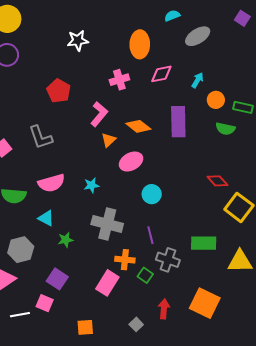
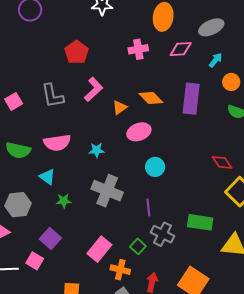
gray ellipse: (198, 36) -> (211, 27), moved
pink L-shape: (99, 114) -> (93, 89), moved
orange cross: (125, 260) -> (120, 270), moved

